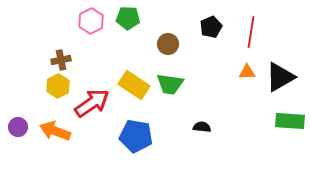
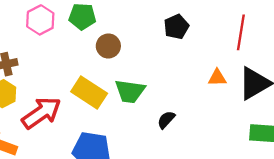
red line: (251, 32) -> (241, 32), moved
brown circle: (168, 44) -> (108, 46), moved
black semicircle: (202, 127) -> (166, 120), moved, turned -54

